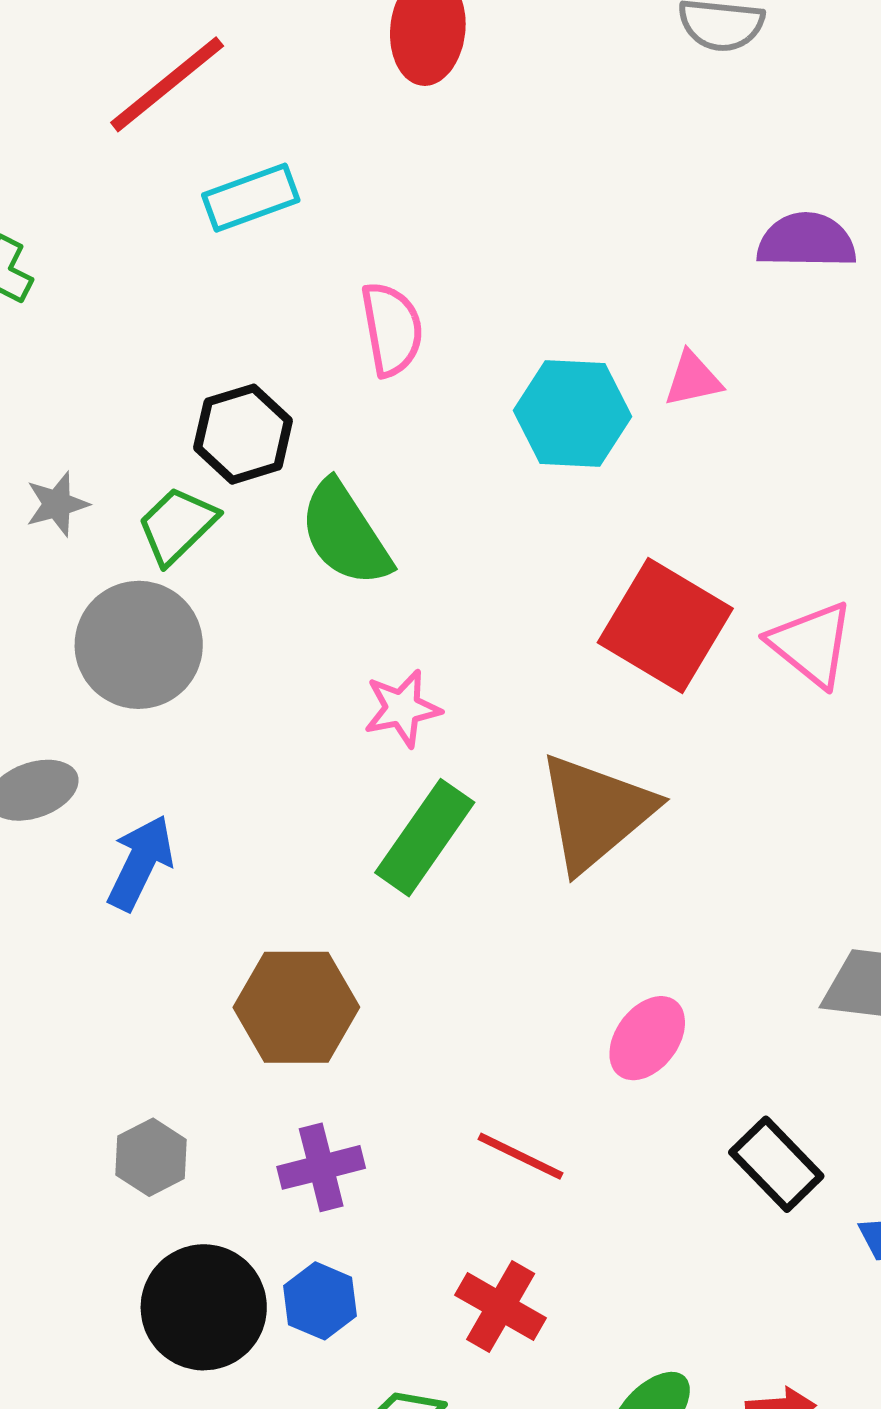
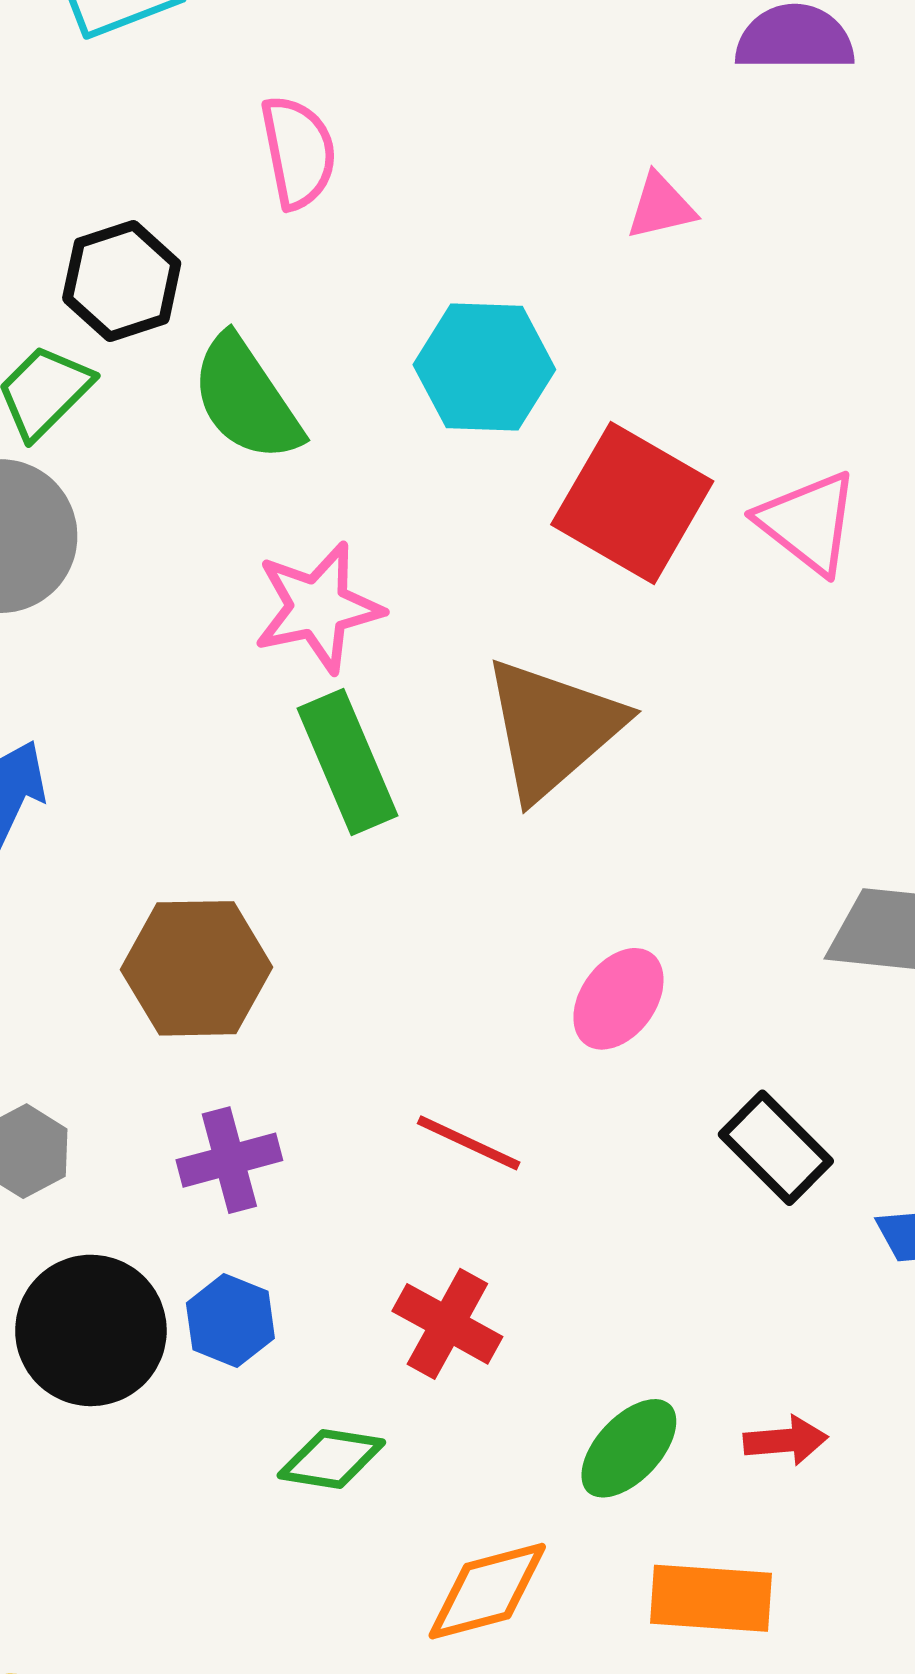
cyan hexagon: (572, 413) -> (484, 367), moved
pink star: (402, 708) -> (318, 607), size x1.4
green rectangle: (425, 838) -> (347, 762), turned -57

